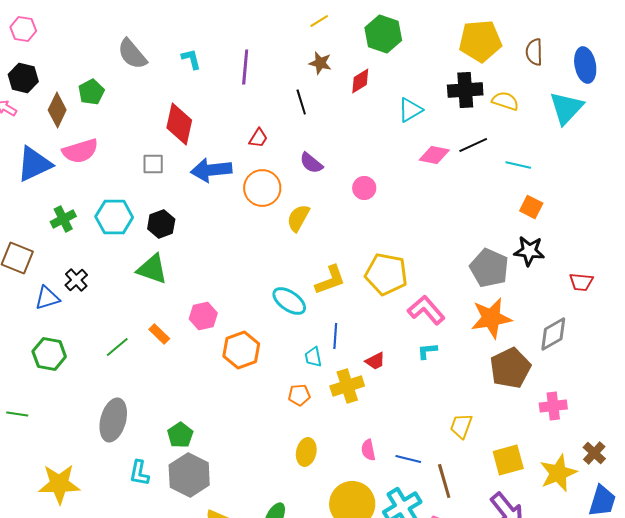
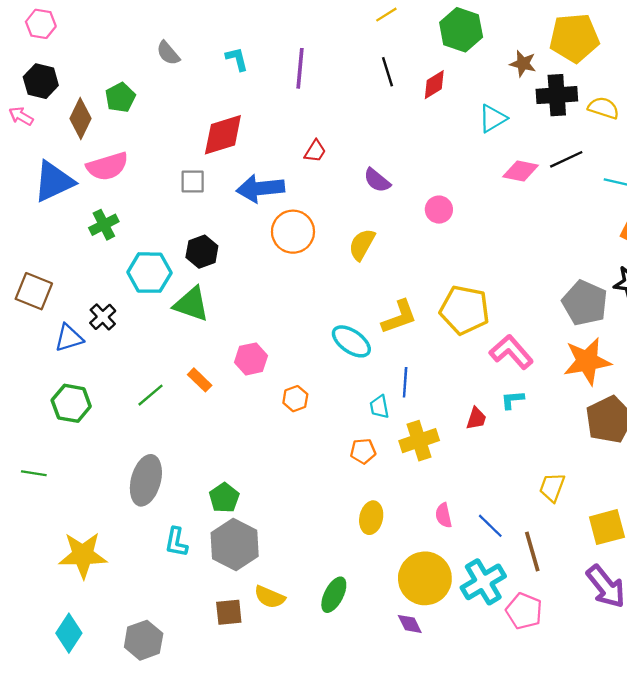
gray semicircle: (132, 54) -> (168, 53), size x0.7
brown star: (320, 63) -> (523, 64), moved
black line: (301, 102) -> (388, 72), moved
red diamond: (179, 124) -> (223, 135), turned 60
orange circle: (262, 188) -> (293, 232), moved
cyan hexagon: (114, 217) -> (149, 273), moved
green cross: (63, 219) -> (104, 225), moved
orange hexagon: (241, 350) -> (295, 399), size x0.6
red trapezoid: (375, 361) -> (476, 418), moved, turned -45
blue line: (408, 459) -> (490, 526), turned 30

